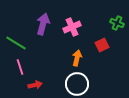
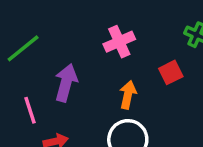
purple arrow: (43, 24) -> (66, 83), moved
green line: (16, 43) -> (23, 48), moved, turned -70

